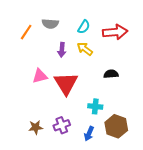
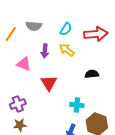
pink triangle: (40, 76) -> (24, 64), moved, turned 35
red triangle: (66, 83) -> (49, 83), size x0.7
purple cross: (62, 125) -> (18, 104), moved

